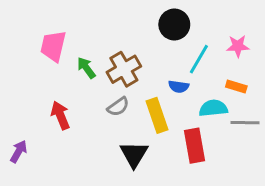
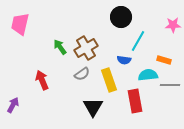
pink trapezoid: (53, 46) -> (20, 24), moved
pink star: (238, 46) -> (173, 25), moved

